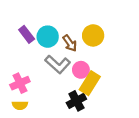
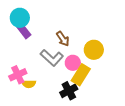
yellow circle: (93, 35) -> (94, 50), moved
cyan circle: (48, 37) -> (20, 18), moved
yellow semicircle: (20, 105) -> (29, 84), moved

